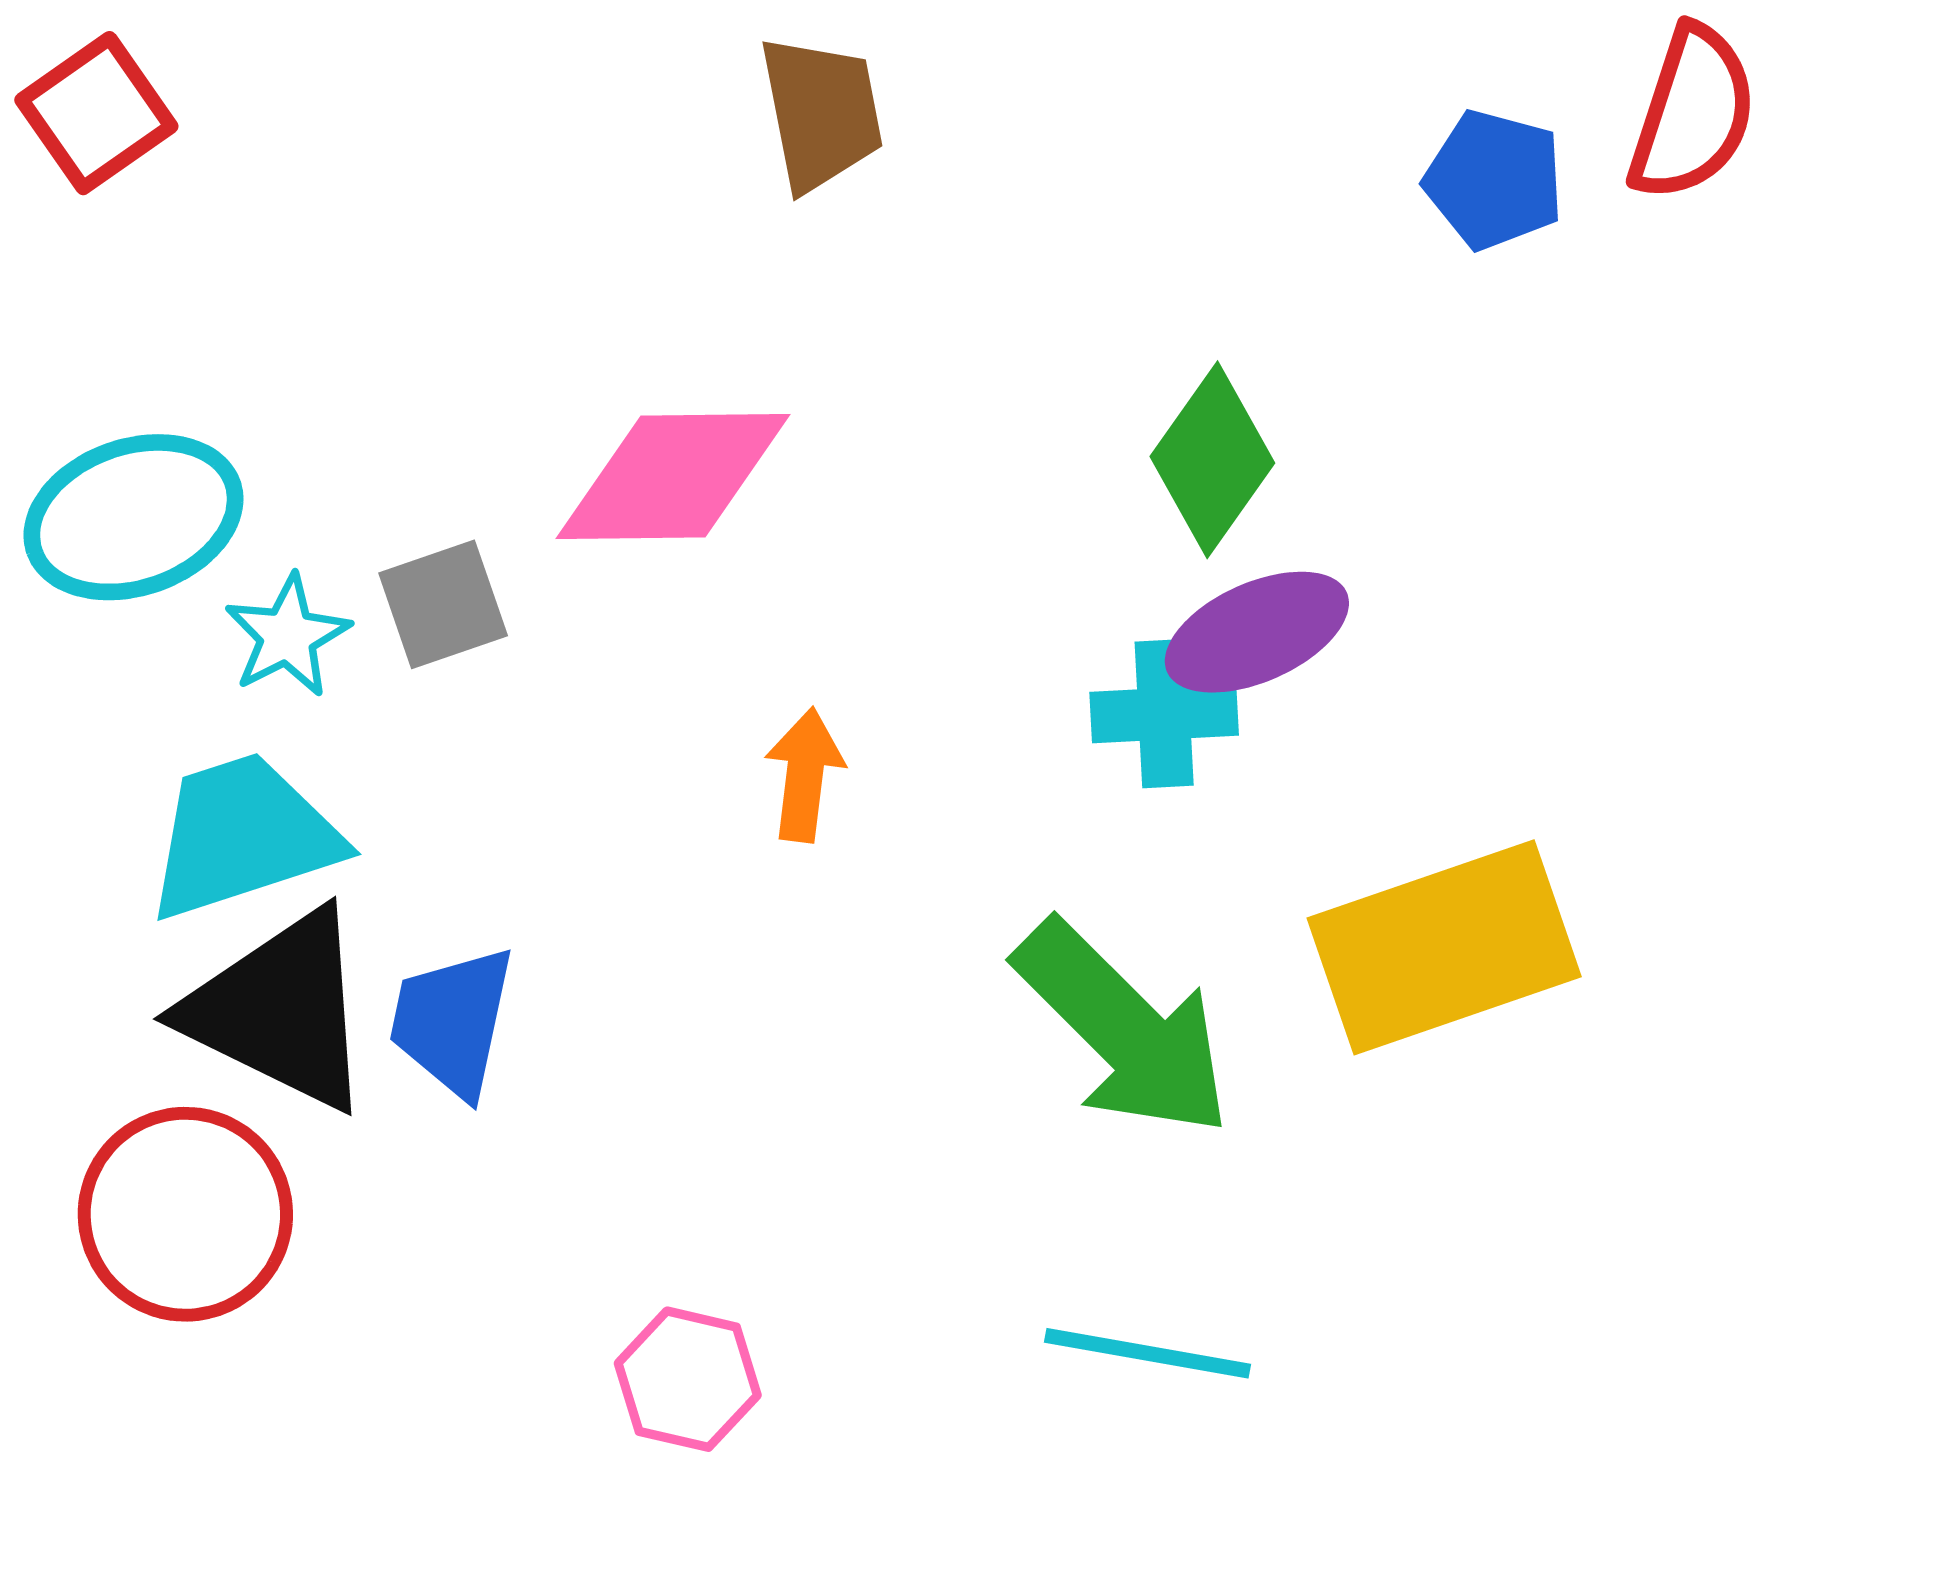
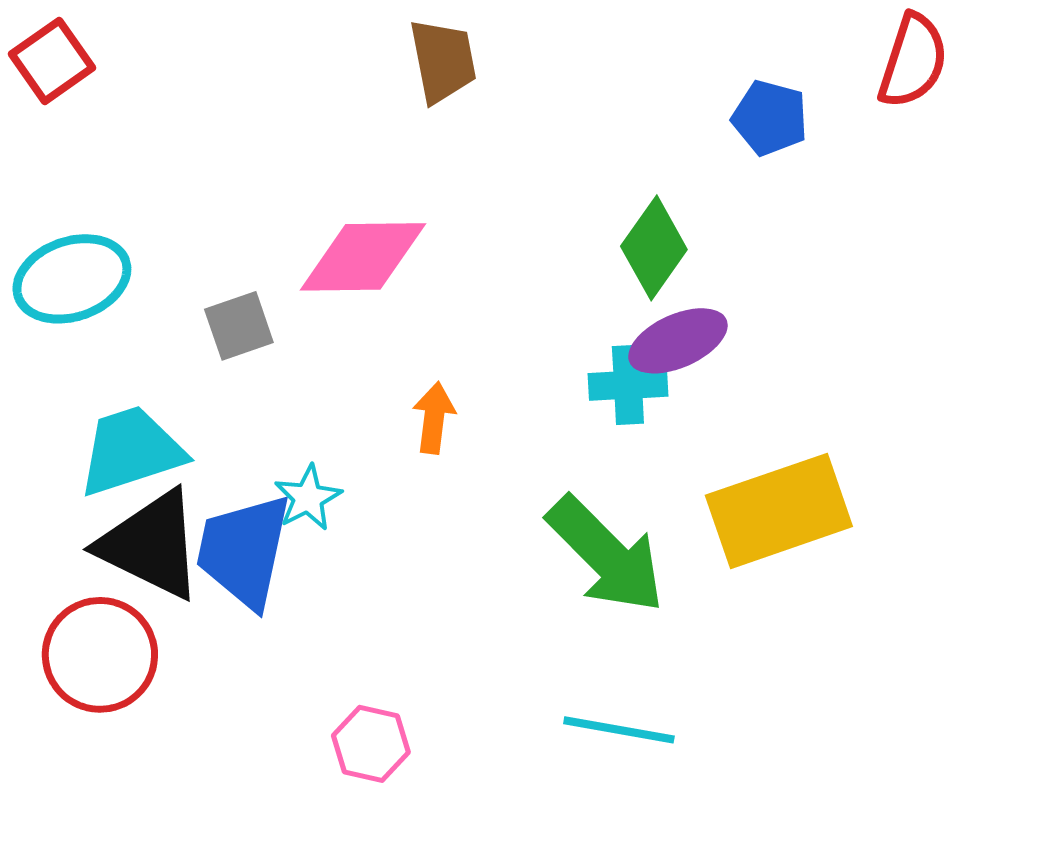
blue pentagon: (1494, 180) -> (770, 118), moved
cyan star: (287, 636) -> (308, 498), moved
blue trapezoid: (452, 1021) -> (244, 551), size x1.4

